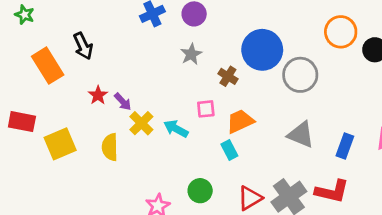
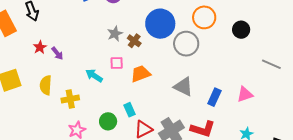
orange circle: (341, 32) -> (204, 17), moved
gray star: (191, 54) -> (115, 34), moved
yellow cross: (141, 123) -> (70, 99), moved, turned 30
cyan rectangle: (229, 150) -> (129, 110), moved

